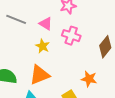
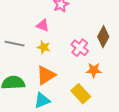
gray line: (16, 19) -> (15, 44), moved
pink cross: (71, 36) -> (80, 48), moved, turned 30

